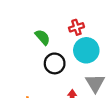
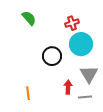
green semicircle: (43, 37) -> (29, 18), moved

